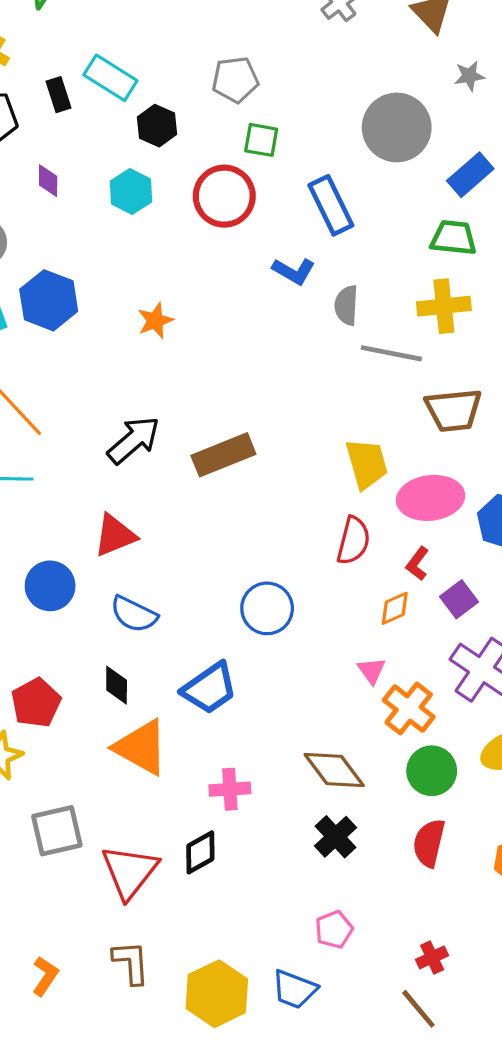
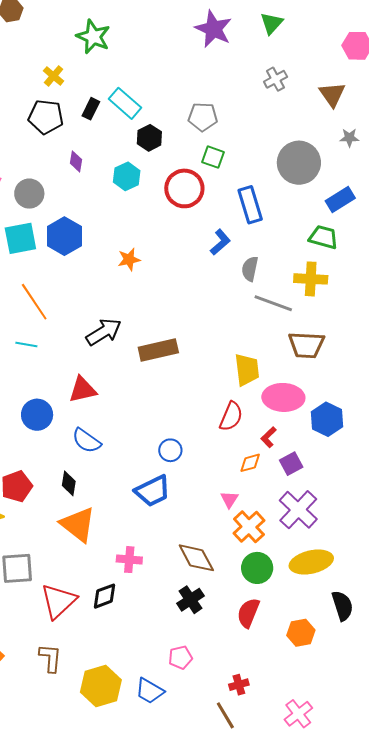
black rectangle: (59, 95) -> (91, 109), turned 35
blue L-shape: (294, 271) -> (220, 242), turned -80
blue circle: (267, 608) -> (170, 450), size x0.7
blue trapezoid: (210, 688) -> (153, 491), moved

